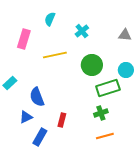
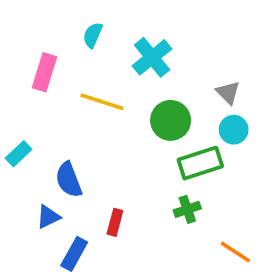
cyan cross: (82, 31) -> (152, 57), size x1.5
gray triangle: (125, 35) -> (228, 93), moved, turned 40
yellow line: (55, 55) -> (102, 102), turned 30
orange line: (105, 136) -> (235, 252), moved, turned 48

